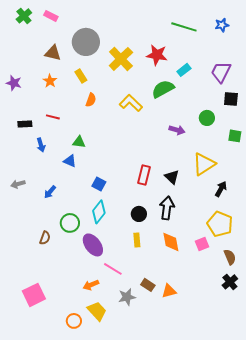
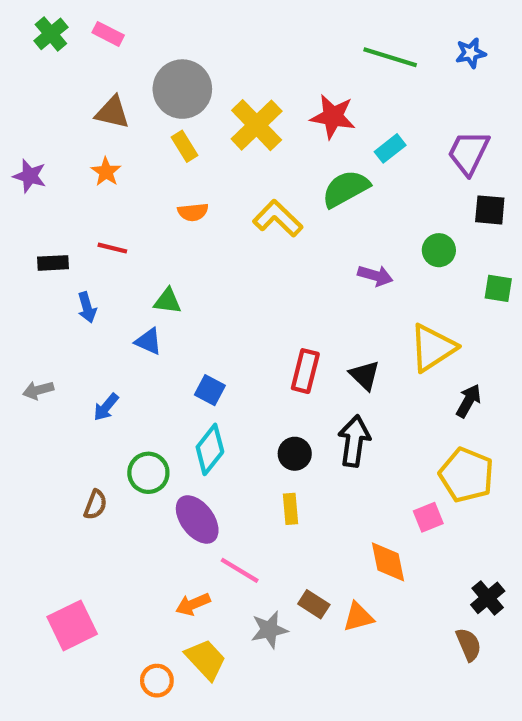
yellow rectangle: (81, 76) -> (184, 146), moved
orange semicircle: (91, 100) -> (193, 212), turned 64
orange diamond: (171, 242) -> (388, 562), moved
brown semicircle: (230, 257) -> (469, 645), moved

